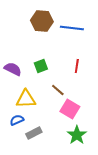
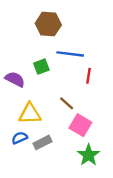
blue line: (72, 28) -> (70, 54), moved
green square: (41, 66) -> (41, 67), moved
gray rectangle: (34, 133) -> (43, 142), moved

